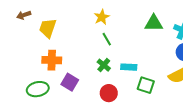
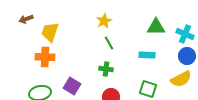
orange cross: (52, 60) -> (45, 57), moved
green cross: (104, 65) -> (106, 69), turned -32
cyan rectangle: (129, 67) -> (147, 55), moved

